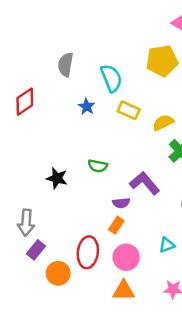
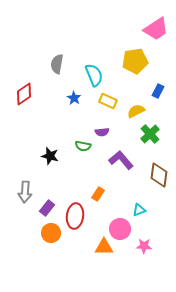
purple semicircle: (121, 203) -> (102, 132), moved
purple rectangle: (36, 250) -> (47, 208), moved
pink circle: (126, 257) -> (120, 229), moved

